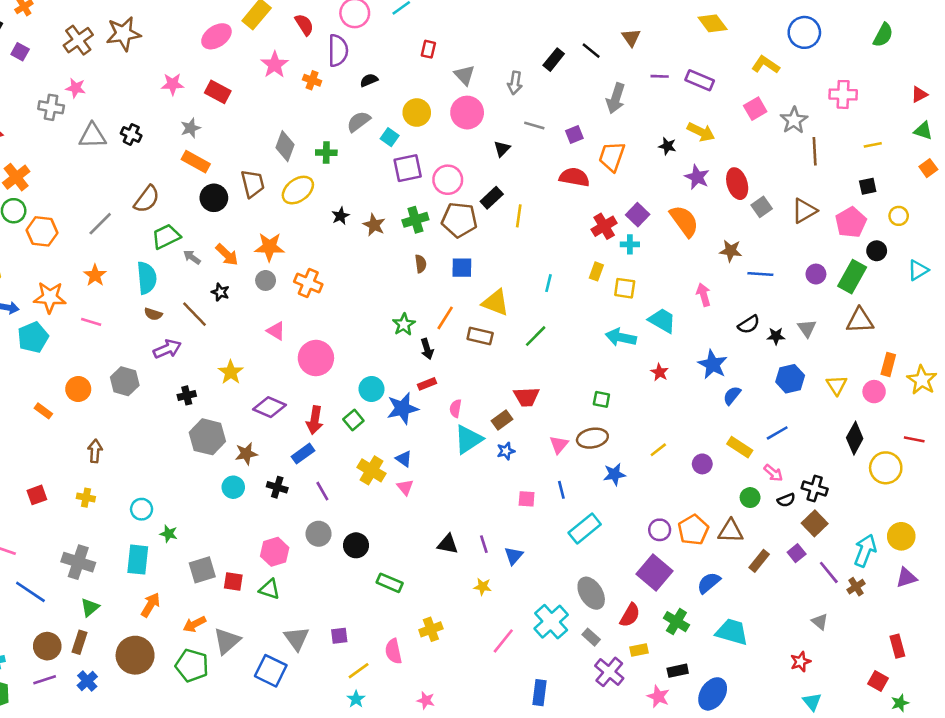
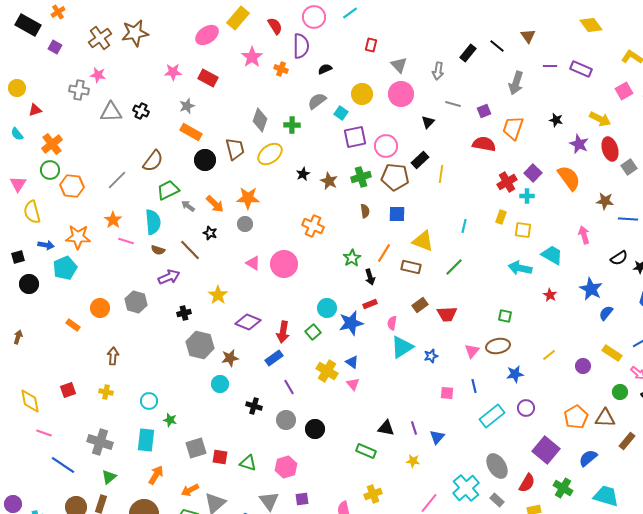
yellow arrow: (701, 132) -> (600, 119), moved
orange cross: (308, 283) -> (313, 226), moved
pink line: (91, 322) -> (126, 241), moved
pink circle: (316, 358) -> (284, 264), moved
brown rectangle: (502, 420) -> (420, 305), moved
black cross: (277, 487) -> (254, 406), moved
purple circle: (660, 530) -> (526, 408), moved
pink hexagon: (275, 552) -> (286, 467), moved
green rectangle: (390, 583) -> (366, 451), moved

